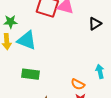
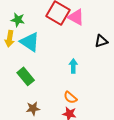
cyan arrow: (100, 71) -> (73, 66), moved
green rectangle: (30, 74) -> (26, 76), turned 30

